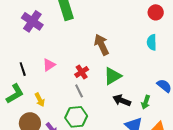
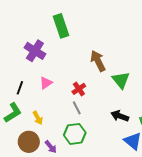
purple cross: (32, 21) -> (35, 51), moved
black line: (23, 69) -> (20, 88), turned 40
green triangle: (113, 76) -> (121, 80), moved, turned -36

